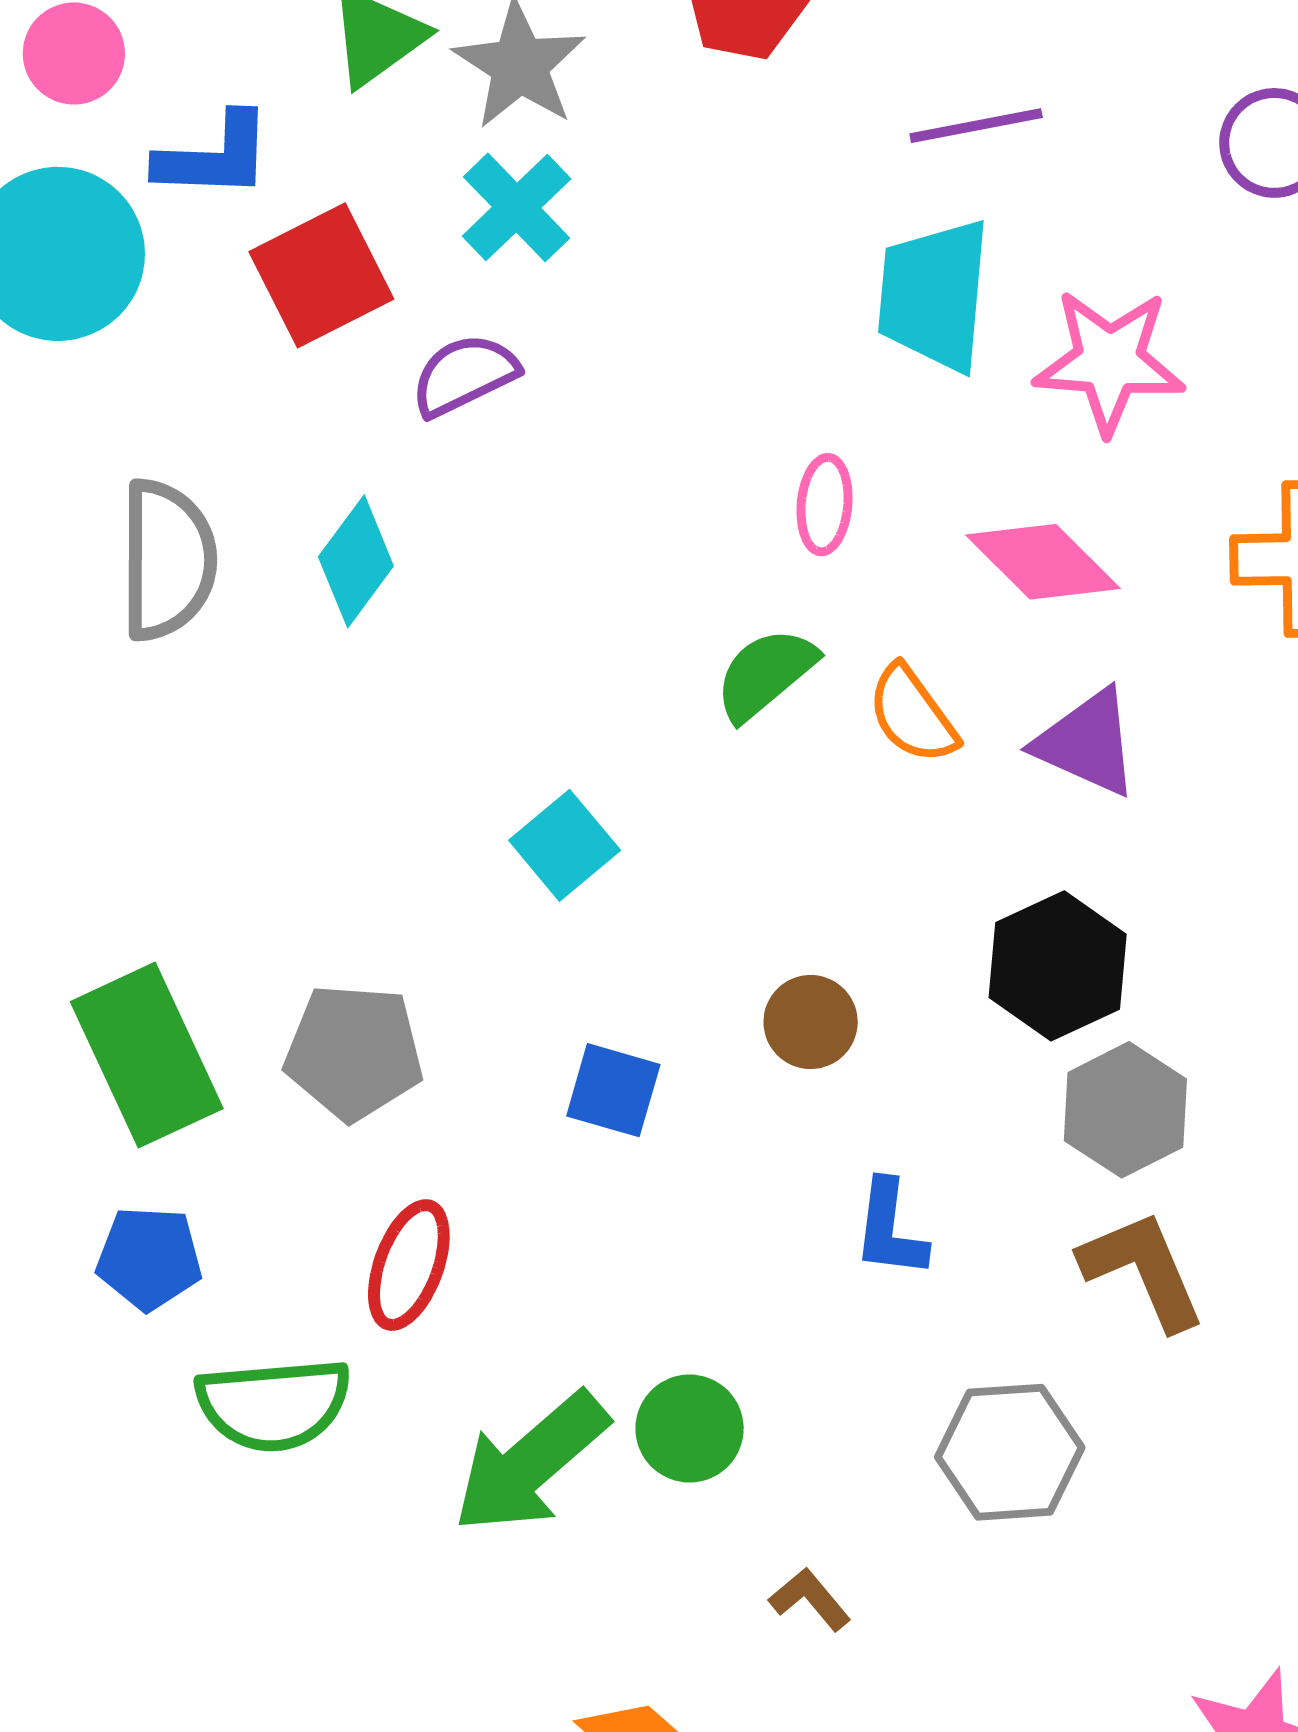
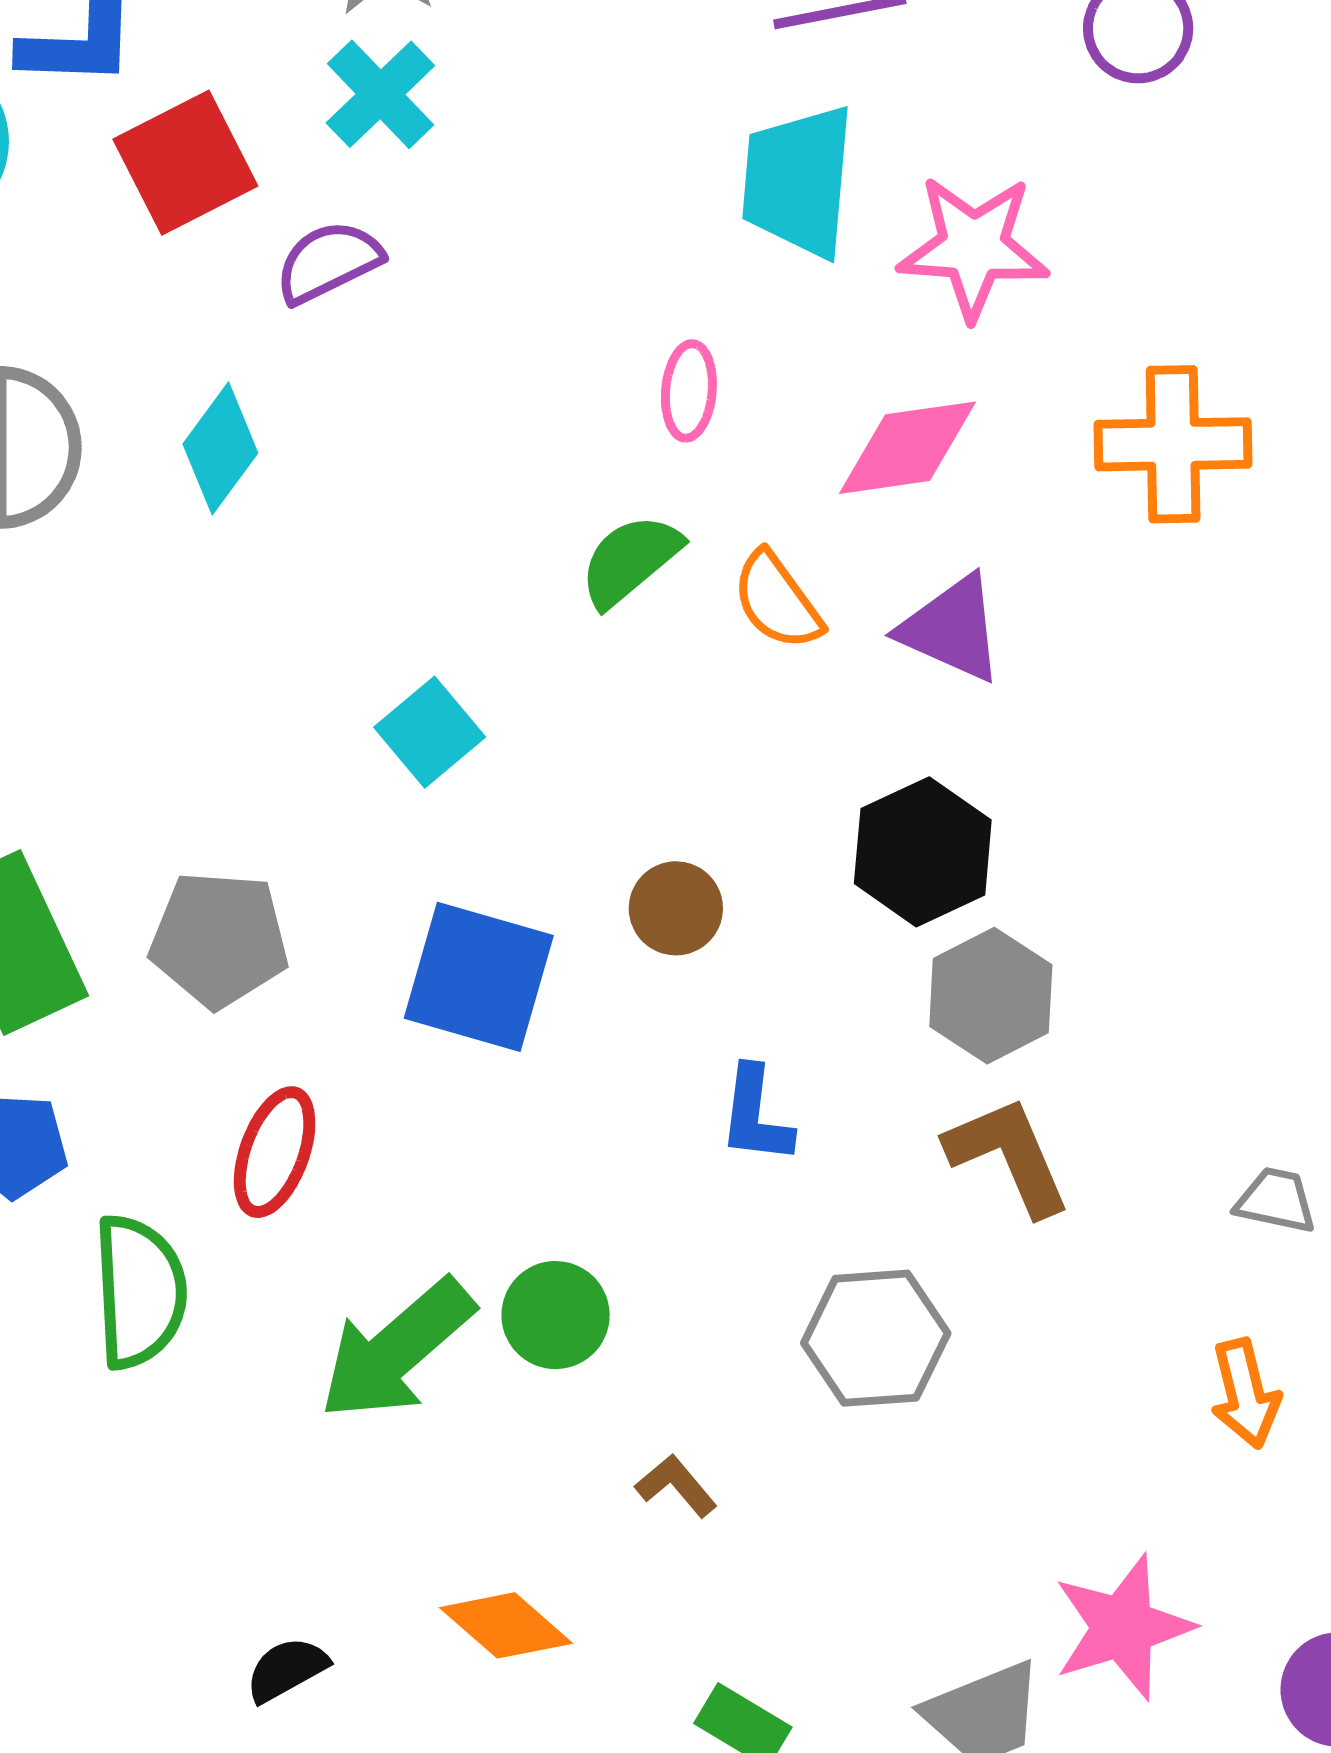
pink diamond: (1043, 562) -> (907, 448), turned -53
blue square: (613, 1090) -> (479, 977), size x1.6
green semicircle: (274, 1404) -> (140, 1292), turned -88

